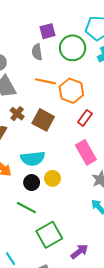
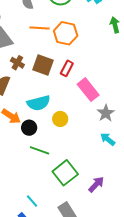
red rectangle: (85, 118) -> (67, 68), moved
black circle: (32, 183) -> (29, 128), moved

